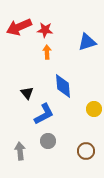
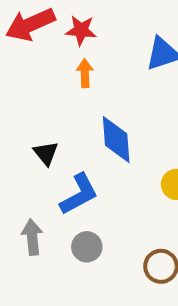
gray arrow: (20, 151) -> (32, 237), moved

